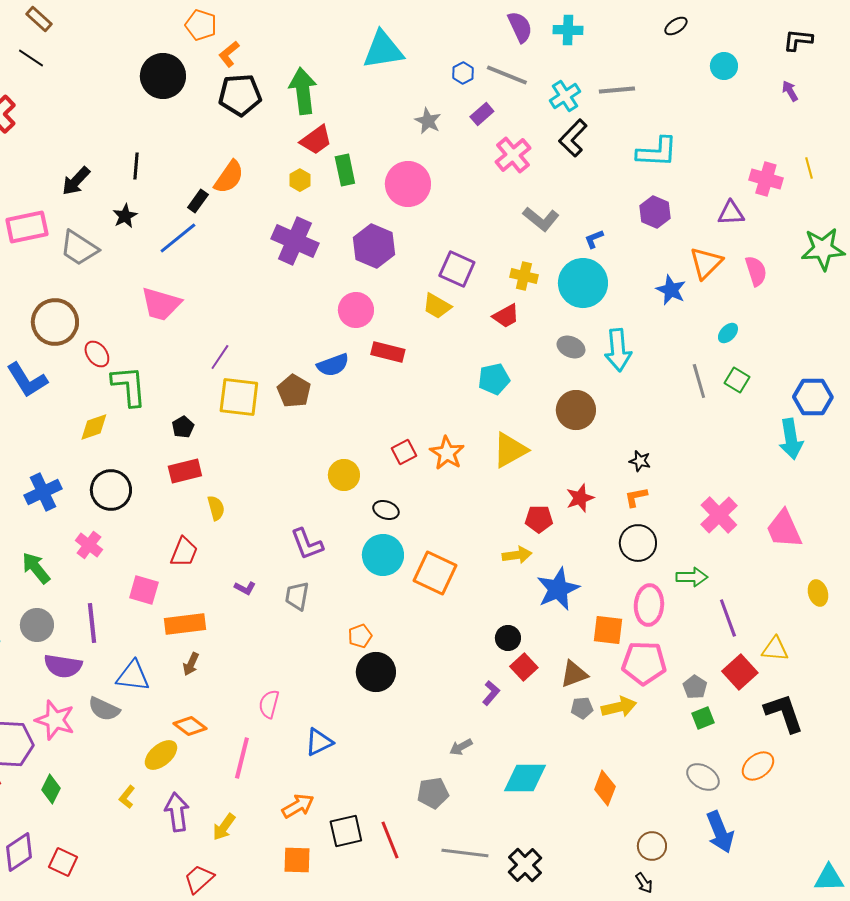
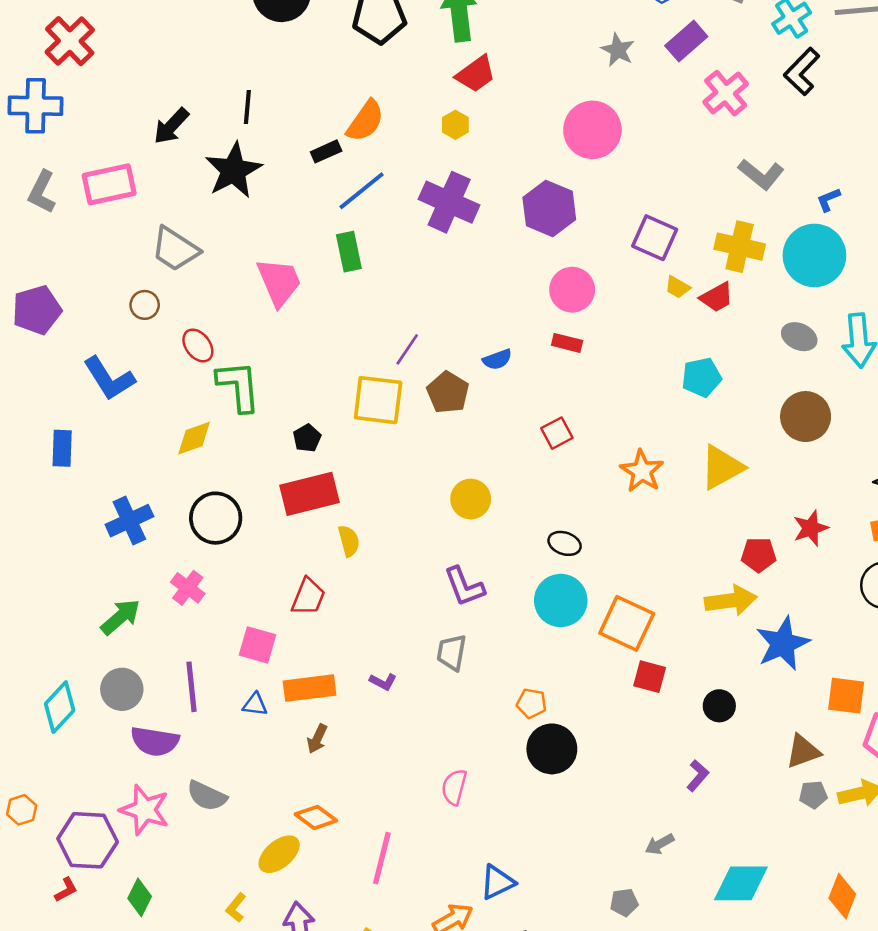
purple rectangle: (482, 114) -> (686, 41), size x1.4
green rectangle: (345, 170) -> (349, 252), moved
black rectangle: (198, 201) -> (326, 151), turned 30
black star: (125, 216) -> (233, 170), size x1.8
blue line: (178, 238) -> (362, 191), moved
gray trapezoid: (79, 248) -> (175, 249), moved
yellow cross: (524, 276) -> (740, 247), size x1.4
pink trapezoid: (161, 304) -> (279, 282), turned -129
yellow trapezoid: (437, 306) -> (677, 287), moved, size x0.7
pink circle: (356, 310) -> (572, 290), moved
brown circle: (55, 322) -> (145, 305), size x0.5
red rectangle: (388, 352) -> (567, 343), size x0.7
purple line: (220, 357) -> (407, 349), moved
blue semicircle: (333, 365) -> (497, 359), size x0.7
red square: (404, 452) -> (557, 433), moved
red rectangle: (185, 471) -> (310, 494), size x1.4
yellow circle: (344, 475) -> (471, 499), moved
yellow arrow: (517, 555) -> (731, 601), size x1.4
green arrow: (36, 568) -> (121, 617), turned 88
purple L-shape: (245, 588) -> (383, 682), moved
orange pentagon: (360, 636) -> (532, 703), turned 30
red square: (524, 667) -> (650, 677), moved, turned -32
blue triangle: (133, 676) -> (255, 705), moved, size x0.6
pink semicircle: (269, 704) -> (454, 787), moved
blue triangle: (319, 742) -> (497, 882), moved
gray pentagon: (433, 793) -> (624, 902), size x0.7

